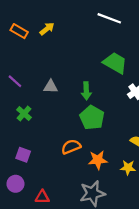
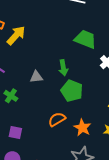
yellow arrow: (47, 29) -> (16, 35), moved, size x1.5
gray triangle: (51, 87) -> (36, 77), moved
orange star: (98, 160) -> (82, 128), turned -30

